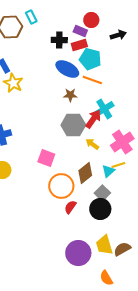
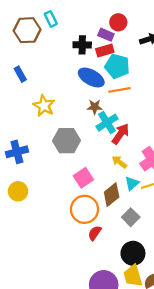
orange line: (92, 80) -> (119, 90), turned -30
yellow star: (13, 83) -> (44, 106), moved
cyan cross: (104, 109) -> (107, 123), moved
gray hexagon: (73, 125) -> (66, 141), moved
pink square: (46, 158) -> (83, 178), moved, turned 36
cyan triangle: (108, 171) -> (132, 183), moved
black circle: (100, 209) -> (133, 253), moved

